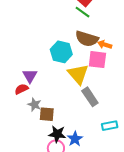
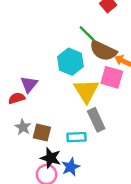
green line: (83, 12) -> (87, 33), moved
gray star: (34, 105) -> (23, 127), moved
cyan rectangle: (110, 126) -> (76, 137), moved

